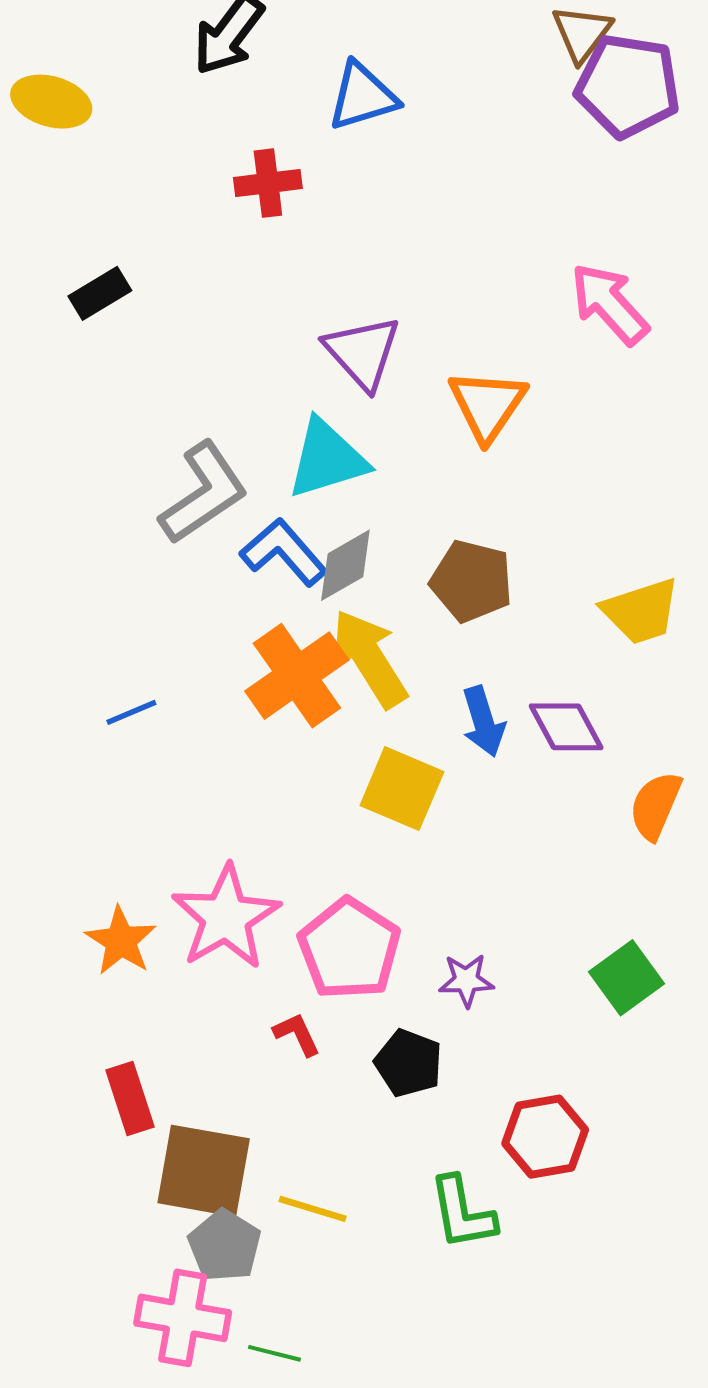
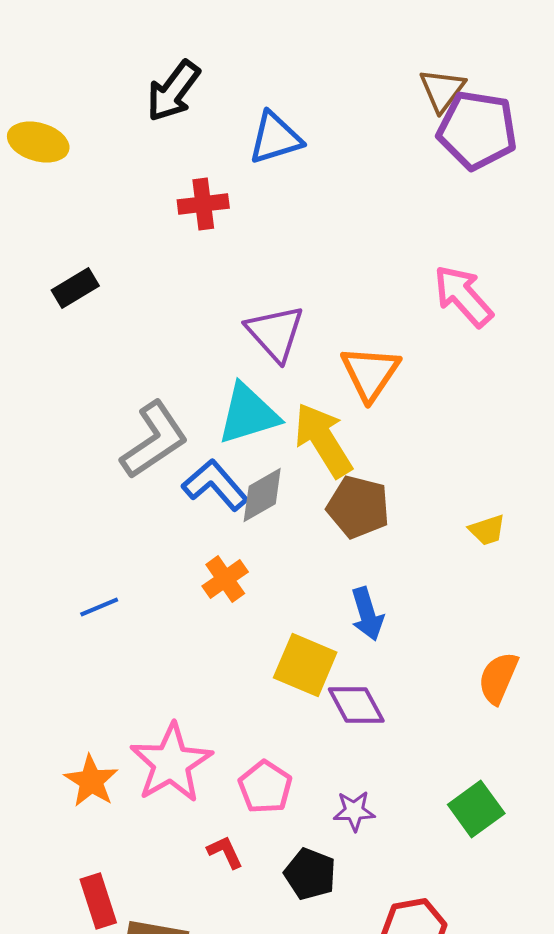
yellow trapezoid: (641, 611) -> (487, 530), size x0.6
yellow arrow: (369, 659) -> (323, 440), moved
orange cross: (297, 676) -> (225, 579), size x0.6
purple diamond: (566, 727) -> (356, 705), moved
pink pentagon: (349, 949) -> (265, 787), size x0.7

